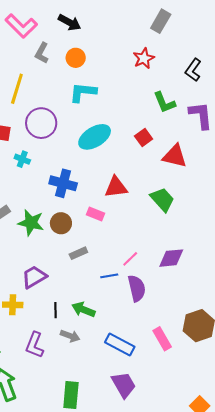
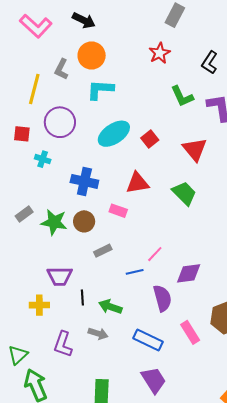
gray L-shape: (42, 53) -> (61, 69), moved
orange circle: (76, 58) -> (92, 56), size x1.4
red square: (144, 137) -> (150, 139), moved
red triangle: (175, 156) -> (195, 149), turned 40
purple diamond: (171, 258) -> (189, 273), moved
purple trapezoid: (34, 277) -> (60, 276), turned -148
purple semicircle: (137, 288) -> (162, 298), moved
black line: (55, 310) -> (82, 297), moved

